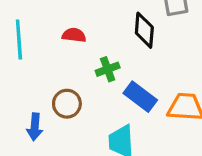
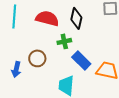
black diamond: (144, 30) -> (76, 18), moved
red semicircle: (74, 35) -> (47, 18), size x1.6

